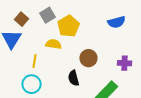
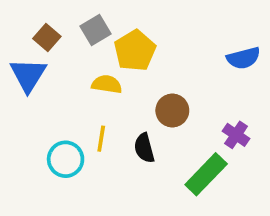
blue semicircle: (117, 22) -> (244, 58), moved
yellow line: (35, 61) -> (101, 139), moved
purple cross: (125, 63) -> (236, 135), moved, turned 32

